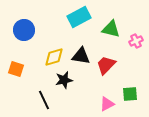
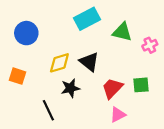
black triangle: (81, 56) -> (89, 62), turned 30
red trapezoid: (106, 65) -> (112, 88), moved
green square: (130, 94) -> (141, 85), moved

